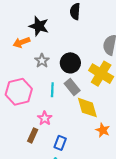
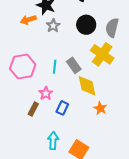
gray star: (42, 61) -> (53, 26), moved
black circle: (70, 63) -> (86, 25), moved
blue rectangle: (60, 143) -> (62, 108), moved

